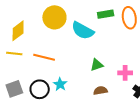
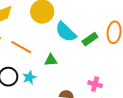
green rectangle: (106, 14) -> (90, 39), moved, turned -42
green triangle: (97, 65) -> (51, 60), moved

